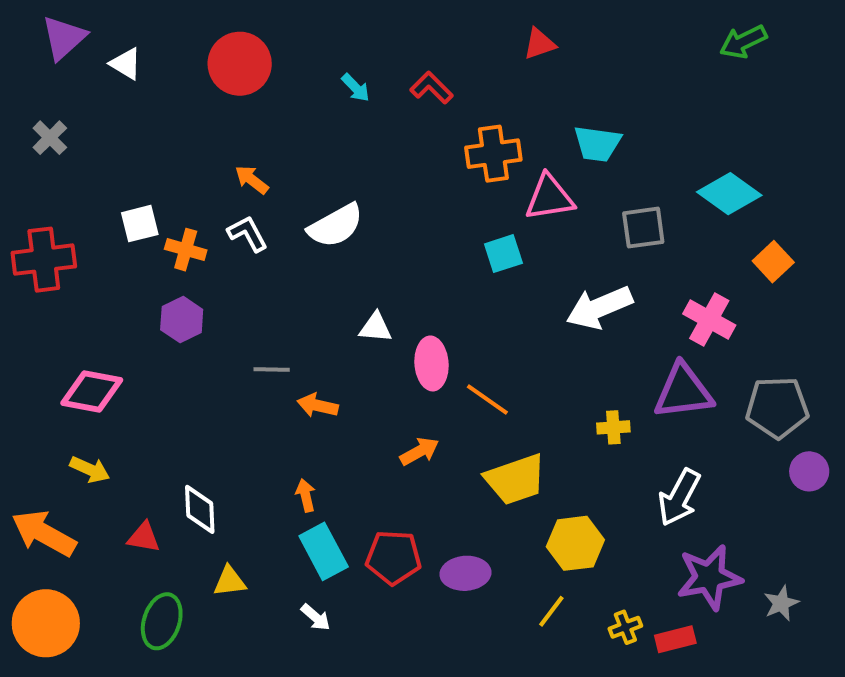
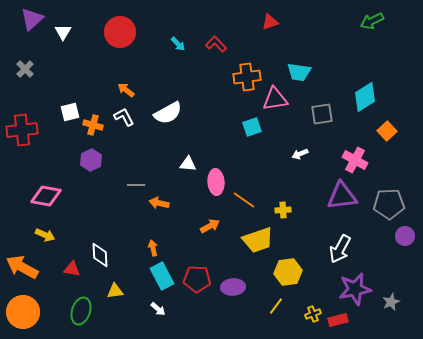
white triangle: (126, 64) -> (63, 32), turned 30
cyan diamond: (729, 194) -> (365, 97), turned -68
white arrow: (599, 308) -> (300, 154), size x0.5
yellow cross: (613, 427) -> (283, 210), moved

